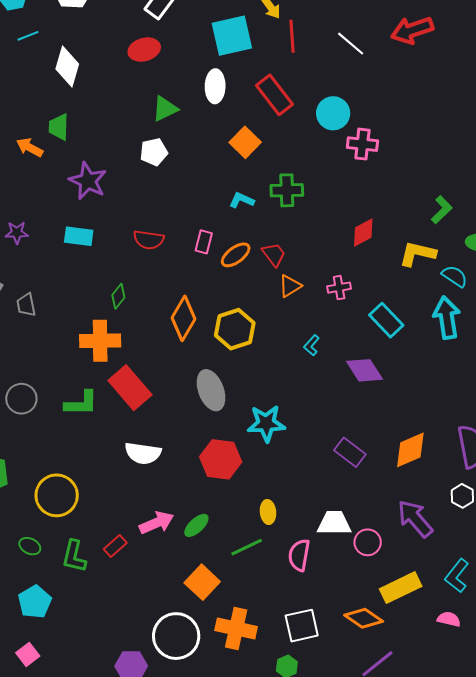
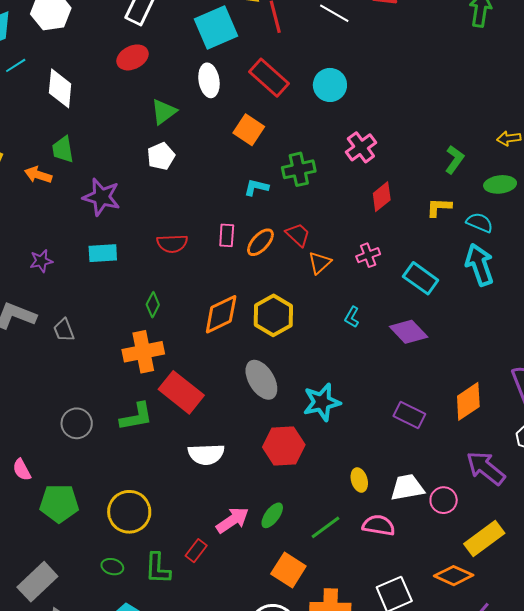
pink cross: (362, 144) -> (361, 147), moved, turned -32
yellow L-shape: (418, 254) -> (439, 207), size x0.7
orange diamond: (184, 318) -> (221, 314), turned 45
yellow ellipse: (268, 512) -> (359, 480), moved
pink semicircle: (299, 555) -> (379, 525), turned 100

